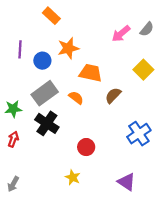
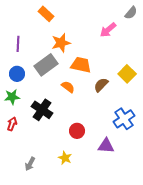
gray semicircle: (147, 29) -> (131, 13), moved
blue circle: (42, 61) -> (17, 74), moved
yellow square: (143, 70) -> (127, 74), moved
gray rectangle: (45, 93) -> (46, 65), moved
purple triangle: (127, 182) -> (106, 146), moved, turned -30
gray arrow: (13, 184) -> (30, 164), moved

